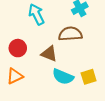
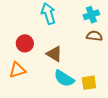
brown semicircle: (70, 34) -> (94, 36), moved, size x0.7

